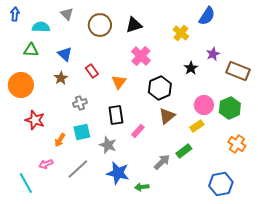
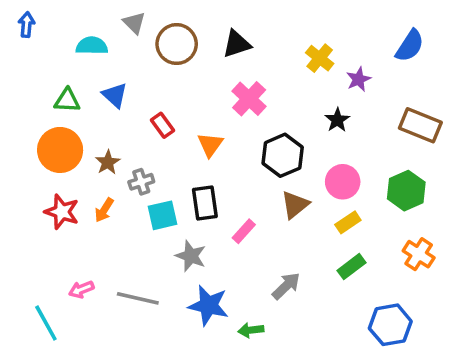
gray triangle: (67, 14) -> (134, 23), moved
blue semicircle: (207, 16) -> (410, 46), moved
cyan semicircle: (41, 27) -> (92, 46), moved
green triangle: (31, 50) -> (67, 101), moved
purple star: (213, 54) -> (359, 79), moved
brown star: (61, 78) -> (108, 162), moved
orange circle: (21, 85) -> (60, 150), moved
pink circle: (204, 105) -> (343, 182), moved
cyan square: (82, 132) -> (162, 215), moved
orange arrow: (60, 140) -> (104, 210), moved
green rectangle: (184, 151) -> (351, 267), moved
gray line: (78, 169) -> (138, 298), turned 55

